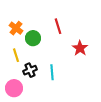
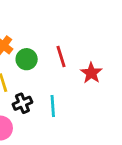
red line: (58, 26) -> (61, 56), moved

